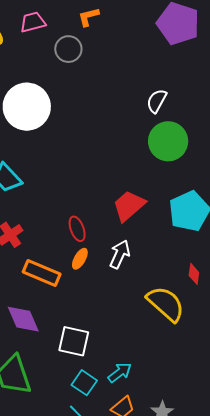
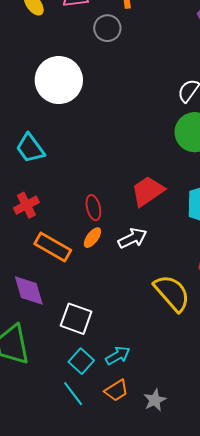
white arrow: (120, 254) -> (132, 238), turned 32

